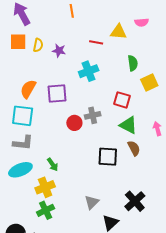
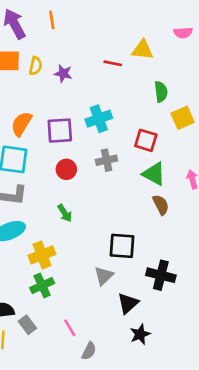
orange line: (72, 11) -> (52, 20), moved
pink semicircle: (142, 22) -> (183, 33), moved
cyan cross: (89, 71) -> (99, 119), moved
red circle: (74, 123) -> (66, 169), moved
black square: (108, 157) -> (122, 246), moved
green arrow: (53, 164) -> (65, 213), moved
black cross: (135, 201) -> (161, 275), turned -35

